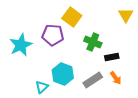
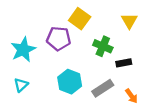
yellow triangle: (126, 15) -> (129, 21), moved
orange arrow: (116, 78) -> (132, 96), moved
cyan triangle: (42, 87) -> (21, 85), moved

